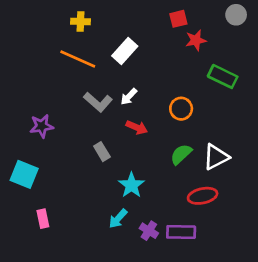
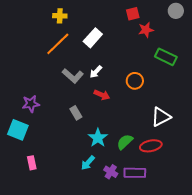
orange line: (78, 59) -> (58, 44), turned -68
purple star: (42, 126) -> (31, 104), moved
green semicircle: (181, 154) -> (125, 142), moved

